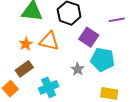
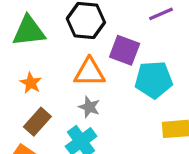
orange triangle: (49, 41) -> (89, 72), moved
gray star: (78, 69) -> (89, 107), moved

